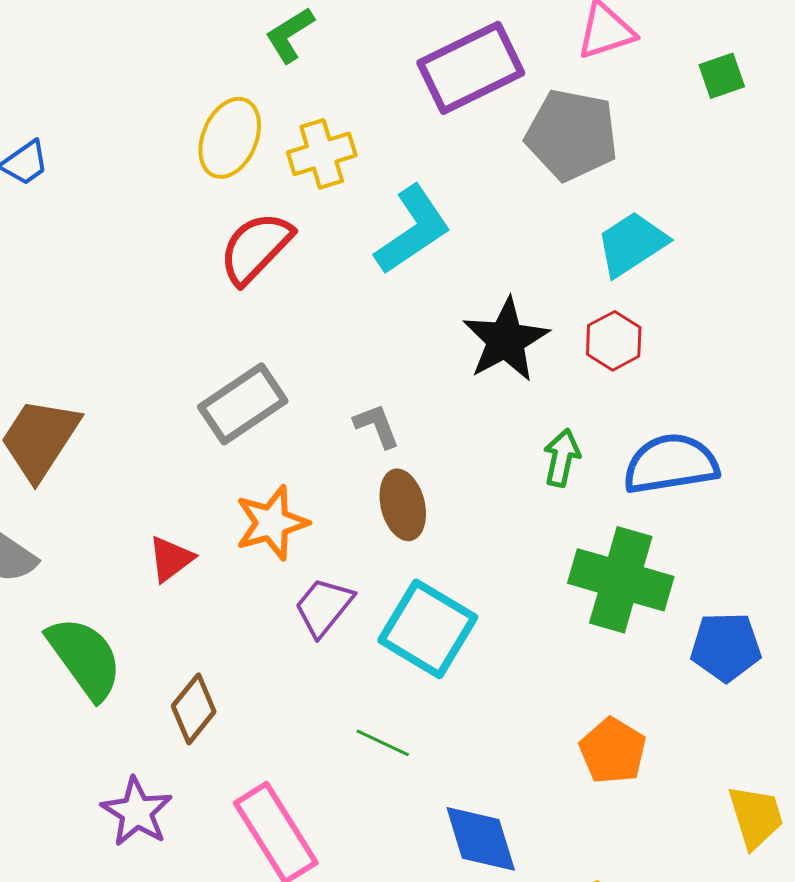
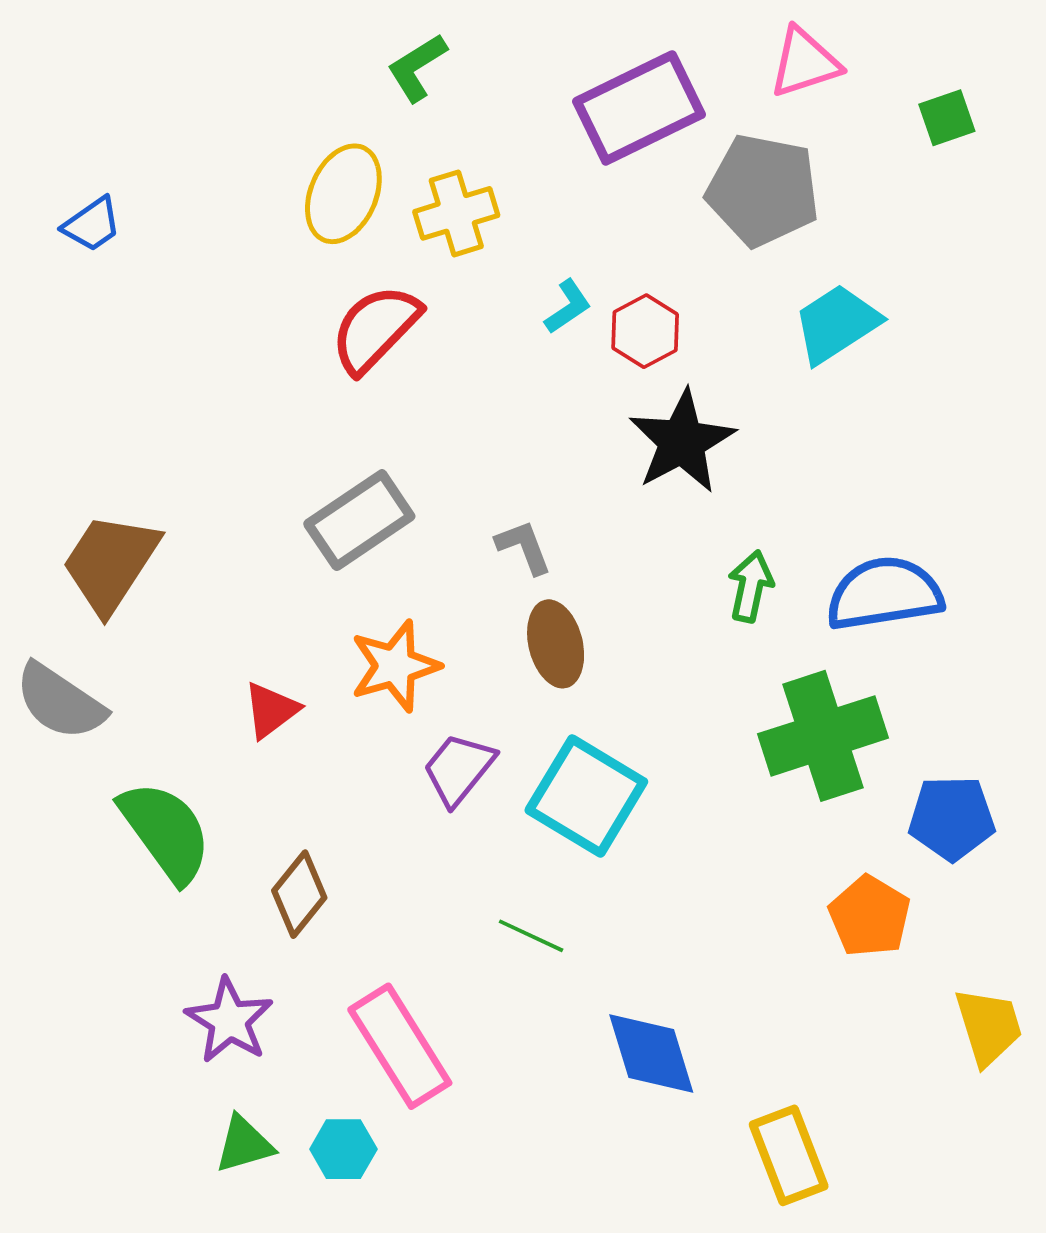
cyan L-shape: (413, 230) -> (568, 307), size x0.5
red hexagon: (614, 341) -> (645, 331), moved
green cross: (621, 580) -> (823, 736), turned -34
orange pentagon: (613, 751) -> (870, 916), moved

